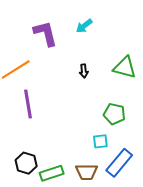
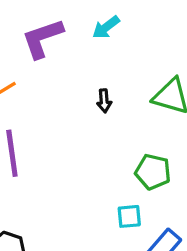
purple L-shape: (45, 33) -> (42, 38), turned -96

